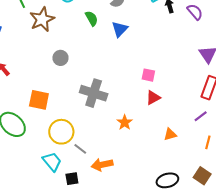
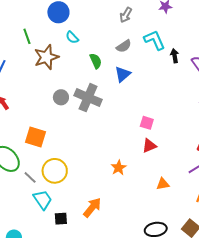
gray cross: (94, 93) -> (88, 98), moved
gray line: (80, 149) -> (30, 177), moved
orange arrow: (102, 165) -> (92, 207), turned 135

